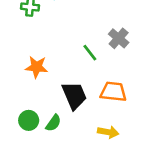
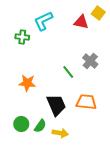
yellow arrow: (108, 132) -> (60, 133), moved

